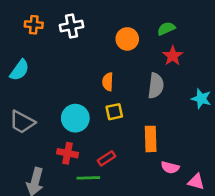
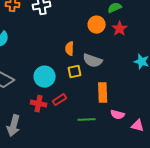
orange circle: (127, 39) -> (97, 25), moved
gray semicircle: (156, 86) -> (93, 61), moved, turned 102
red rectangle: (106, 158) -> (60, 100), moved
green line: (88, 178) -> (87, 120), moved

